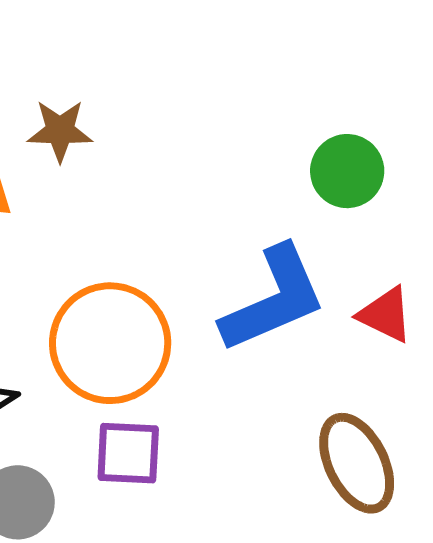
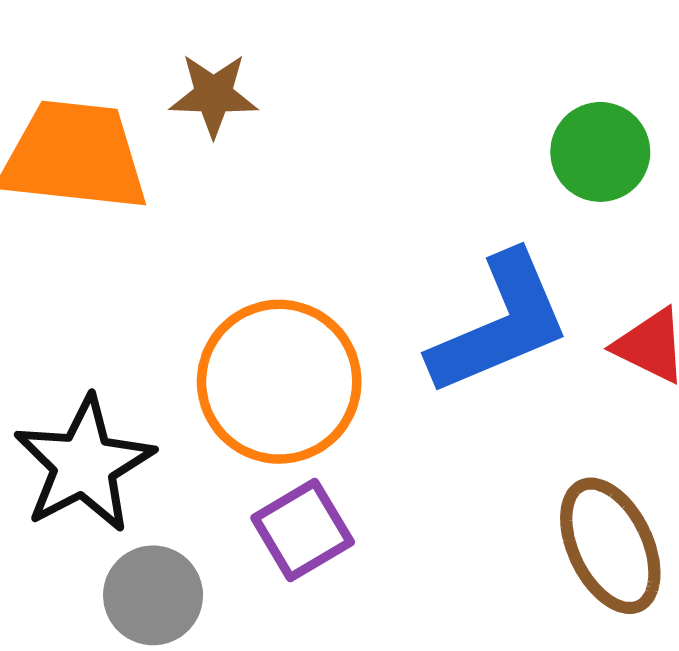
purple square: (128, 453) -> (303, 530), turned -34

